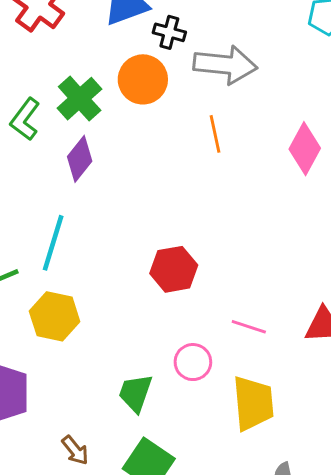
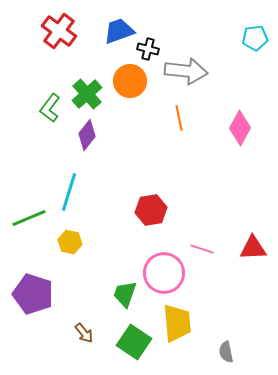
yellow hexagon: (55, 316) -> (70, 242), size x0.7
pink circle: (193, 362) -> (164, 273), size x1.6
yellow trapezoid: (253, 403) -> (177, 323), moved

